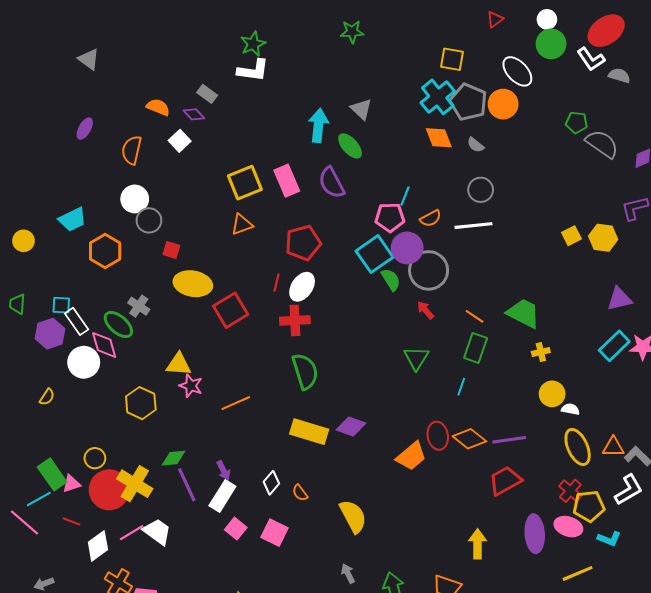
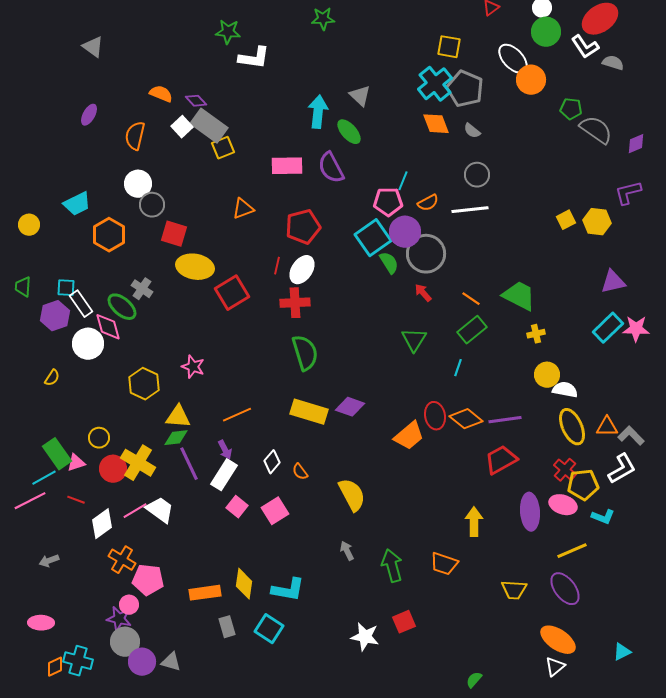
green star: (352, 32) -> (323, 19), moved
green star: (253, 44) -> (228, 32), moved, turned 30
gray rectangle: (207, 94) -> (209, 126), moved, size x1.8
orange circle: (503, 104) -> (531, 80), moved
pink rectangle: (287, 181) -> (287, 166), turned -68
yellow square: (245, 183) -> (223, 148), moved, size x0.7
red square: (171, 250) -> (174, 234), size x1.5
green rectangle: (476, 348) -> (472, 330), turned 32
yellow triangle: (179, 364) -> (178, 417), moved
orange line: (236, 403) -> (237, 415), moved
white semicircle: (570, 409) -> (565, 390), size x1.4
red circle: (109, 490) -> (113, 469), size x0.7
pink line: (25, 522) -> (30, 501), turned -68
pink square: (275, 533) -> (275, 511), turned 32

